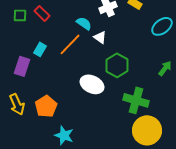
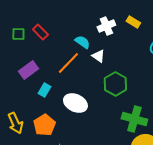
cyan rectangle: (40, 49) -> (44, 90), moved
purple rectangle: (22, 66) -> (28, 70), moved, turned 36
white ellipse: (92, 84) -> (75, 103), moved

